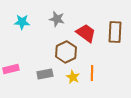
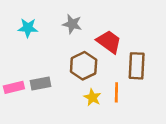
brown rectangle: (115, 32) -> (137, 66), moved
gray rectangle: (45, 74) -> (40, 84), moved

